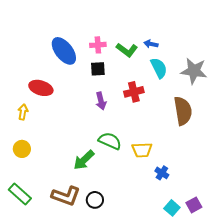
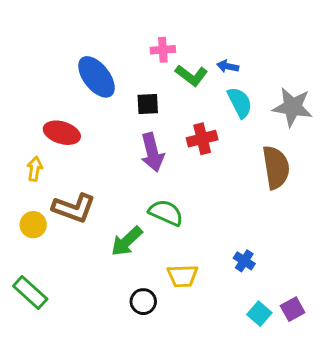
pink cross: (98, 45) -> (163, 50), moved
purple arrow: (101, 101) -> (152, 152), size x1.4
yellow trapezoid: (142, 150) -> (182, 276), moved
brown L-shape: (66, 196) -> (74, 208), moved

